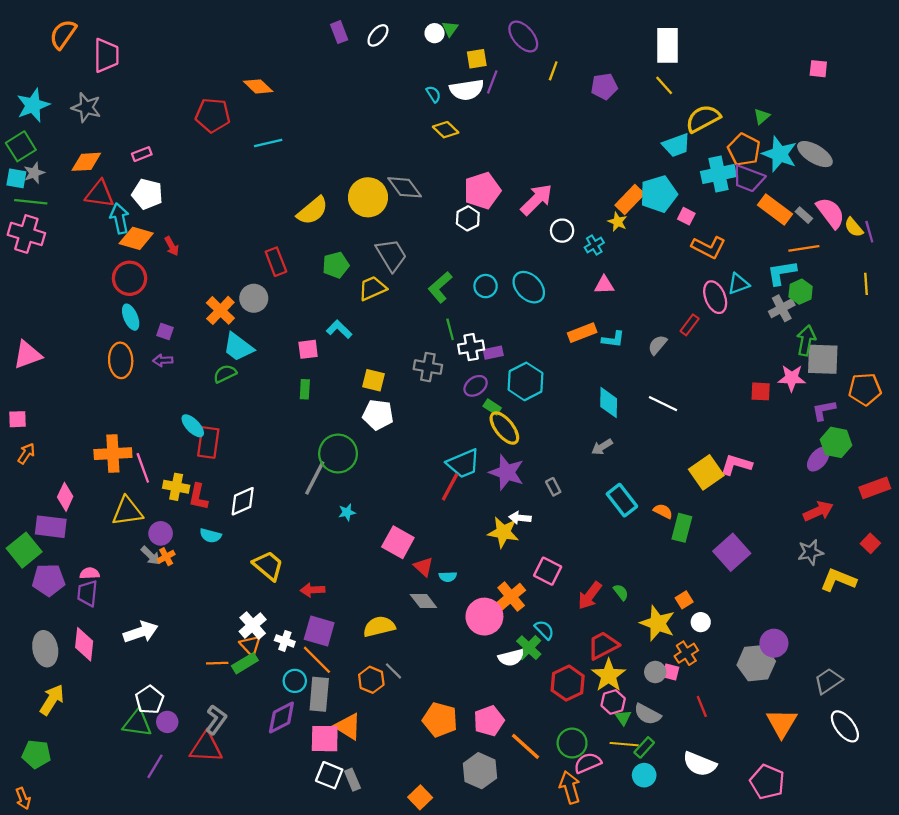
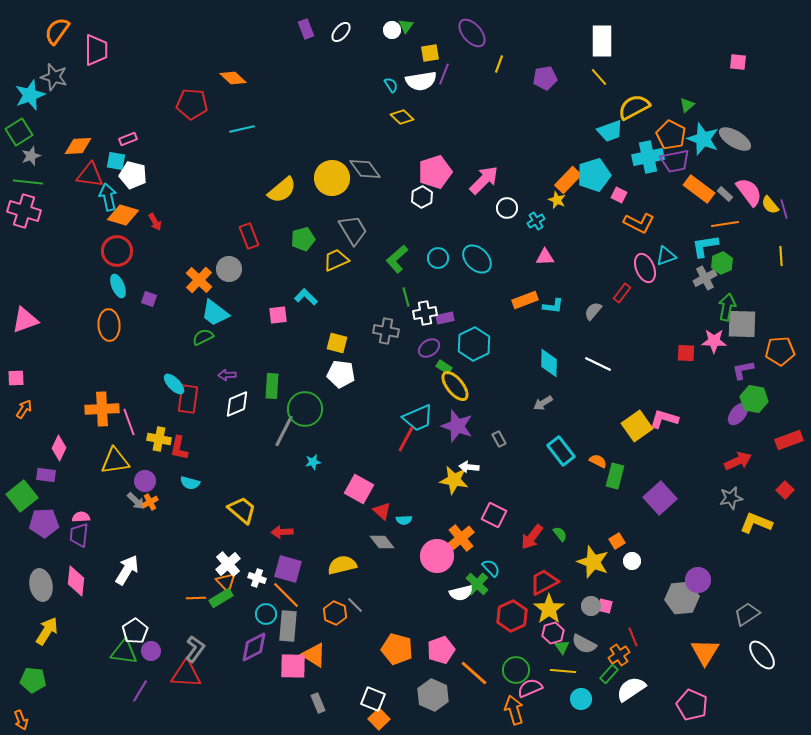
gray star: (86, 107) -> (54, 77), moved
cyan square: (16, 178) -> (116, 161), moved
purple trapezoid: (748, 178) -> (675, 161), turned -32
purple arrow: (163, 360) -> (227, 375), moved
green rectangle: (305, 389) -> (272, 386), moved, size x1.4
white diamond: (243, 501) -> (237, 404), moved
purple rectangle: (51, 527) -> (46, 475), size x0.7
white arrow: (141, 632) -> (127, 570), turned -40
orange cross: (686, 653) -> (619, 655), moved
green rectangle: (644, 747) -> (609, 674), moved
white semicircle: (700, 764) -> (631, 689), turned 124
white square: (329, 775) -> (373, 699), moved

